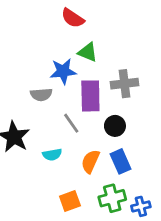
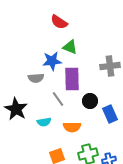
gray cross: (125, 84) -> (110, 66), moved
orange semicircle: (90, 161) -> (72, 127), turned -114
blue rectangle: (120, 161) -> (110, 114), moved

